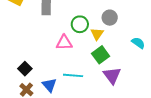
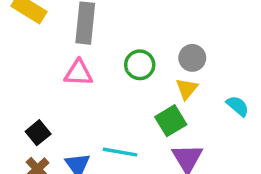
yellow triangle: (97, 34) -> (187, 89), moved
pink triangle: (64, 43) -> (78, 73), moved

